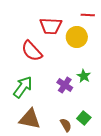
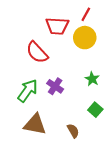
red line: (88, 15) -> (86, 14), moved, turned -64
purple cross: (65, 85) -> (55, 86), moved
green square: (84, 118) -> (95, 110), moved

